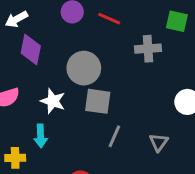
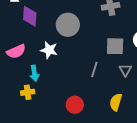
gray square: (98, 101) -> (115, 46), moved
cyan arrow: (41, 136) -> (34, 73), moved

